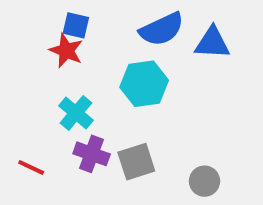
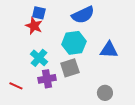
blue triangle: (212, 43) -> (109, 50), moved
purple cross: (92, 154) -> (47, 79), turned -30
gray square: (136, 162) -> (70, 68), moved

